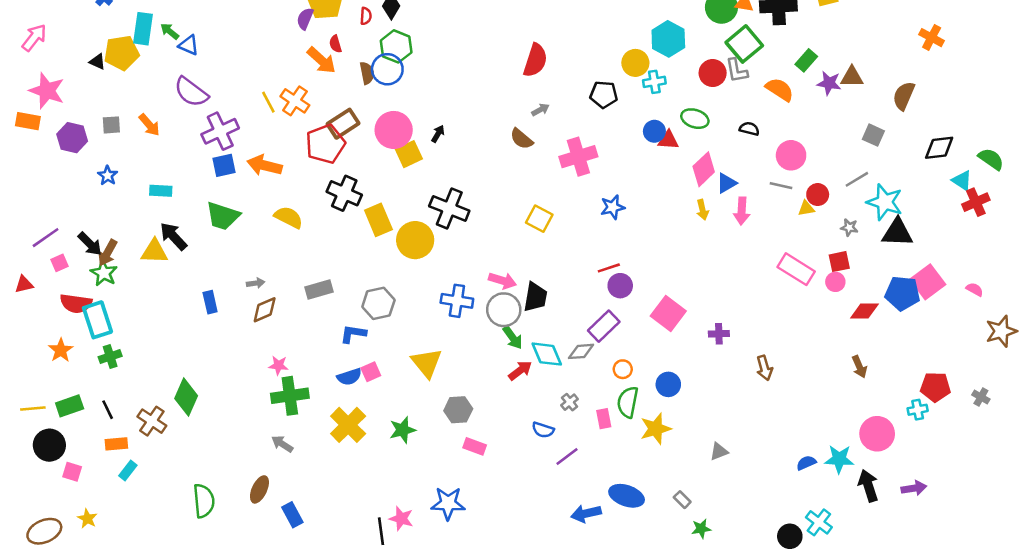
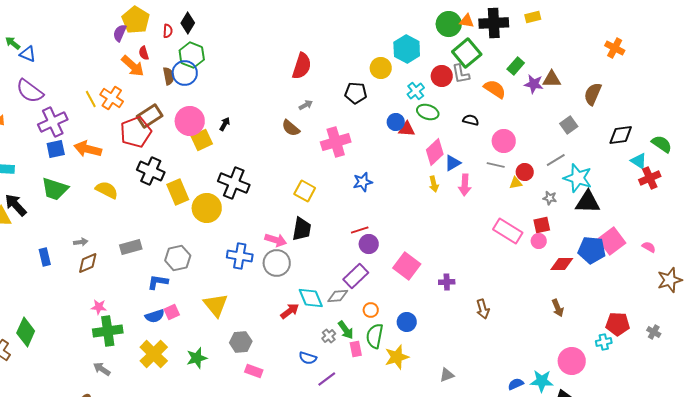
cyan cross: (654, 82) -> (416, 91), moved, turned -30
gray square: (873, 135) -> (569, 125), turned 30
black trapezoid: (535, 297) -> (302, 229), moved
green arrow: (513, 338) -> (346, 330), moved

